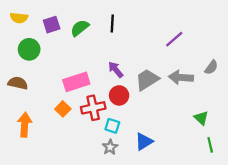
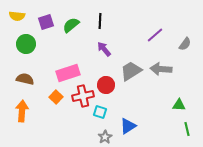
gray semicircle: (211, 67) -> (185, 44), moved
purple arrow: (116, 70) -> (104, 49), moved
brown semicircle: (18, 83) -> (25, 79), moved
green triangle: (201, 118) -> (179, 105), turned -40
gray star: (110, 147) -> (105, 137), moved

